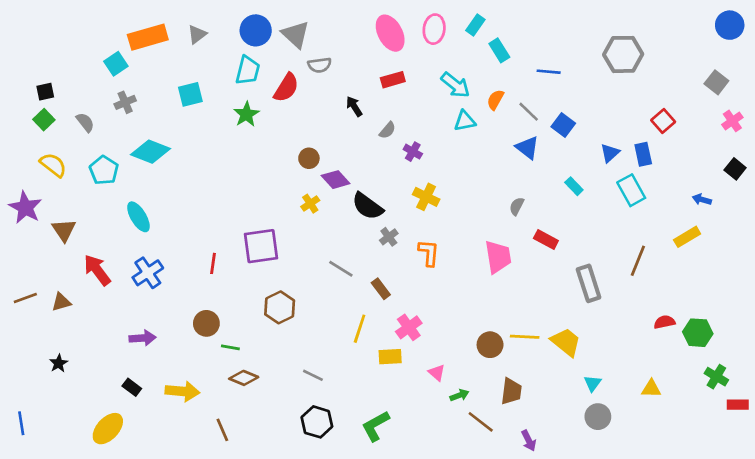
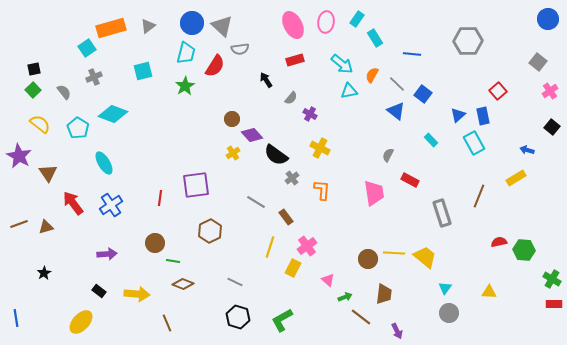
yellow rectangle: (390, 357) -> (293, 268), turned -60
green cross: (716, 377) -> (552, 279), moved

